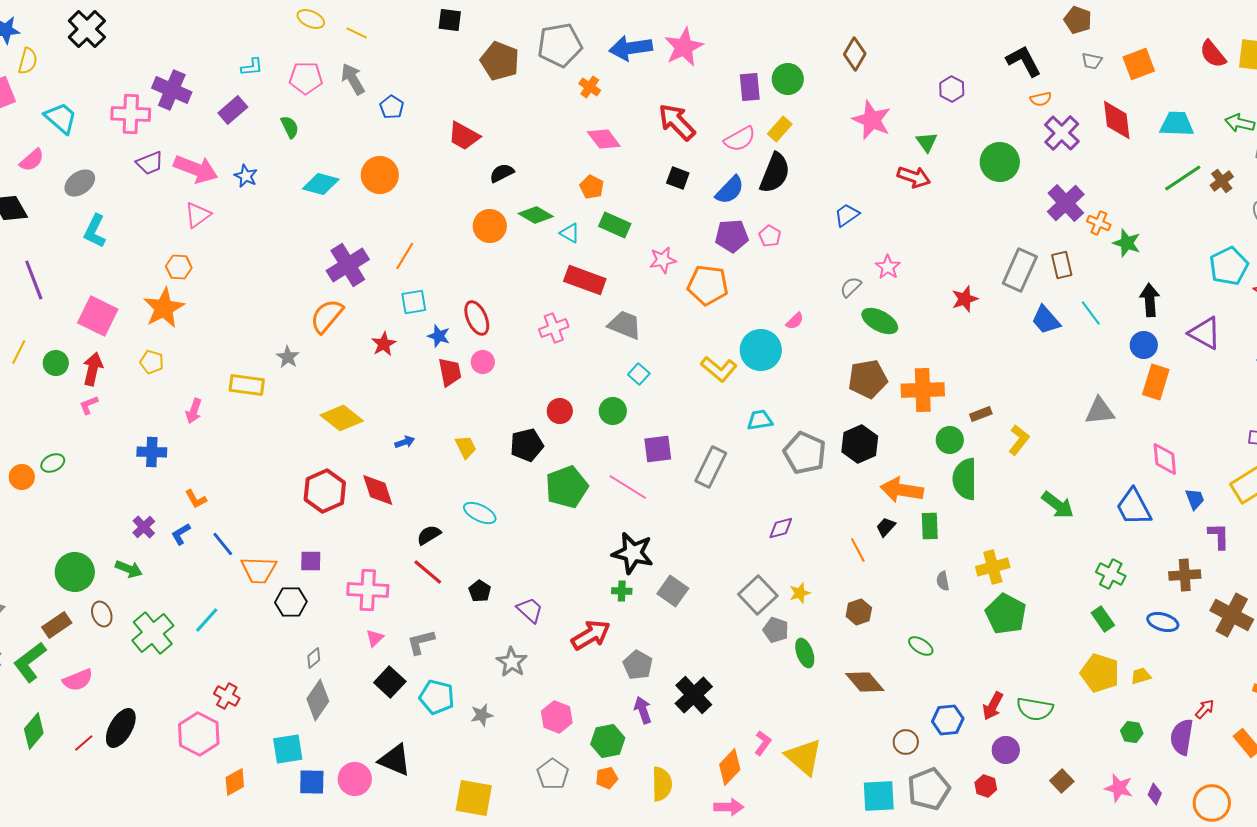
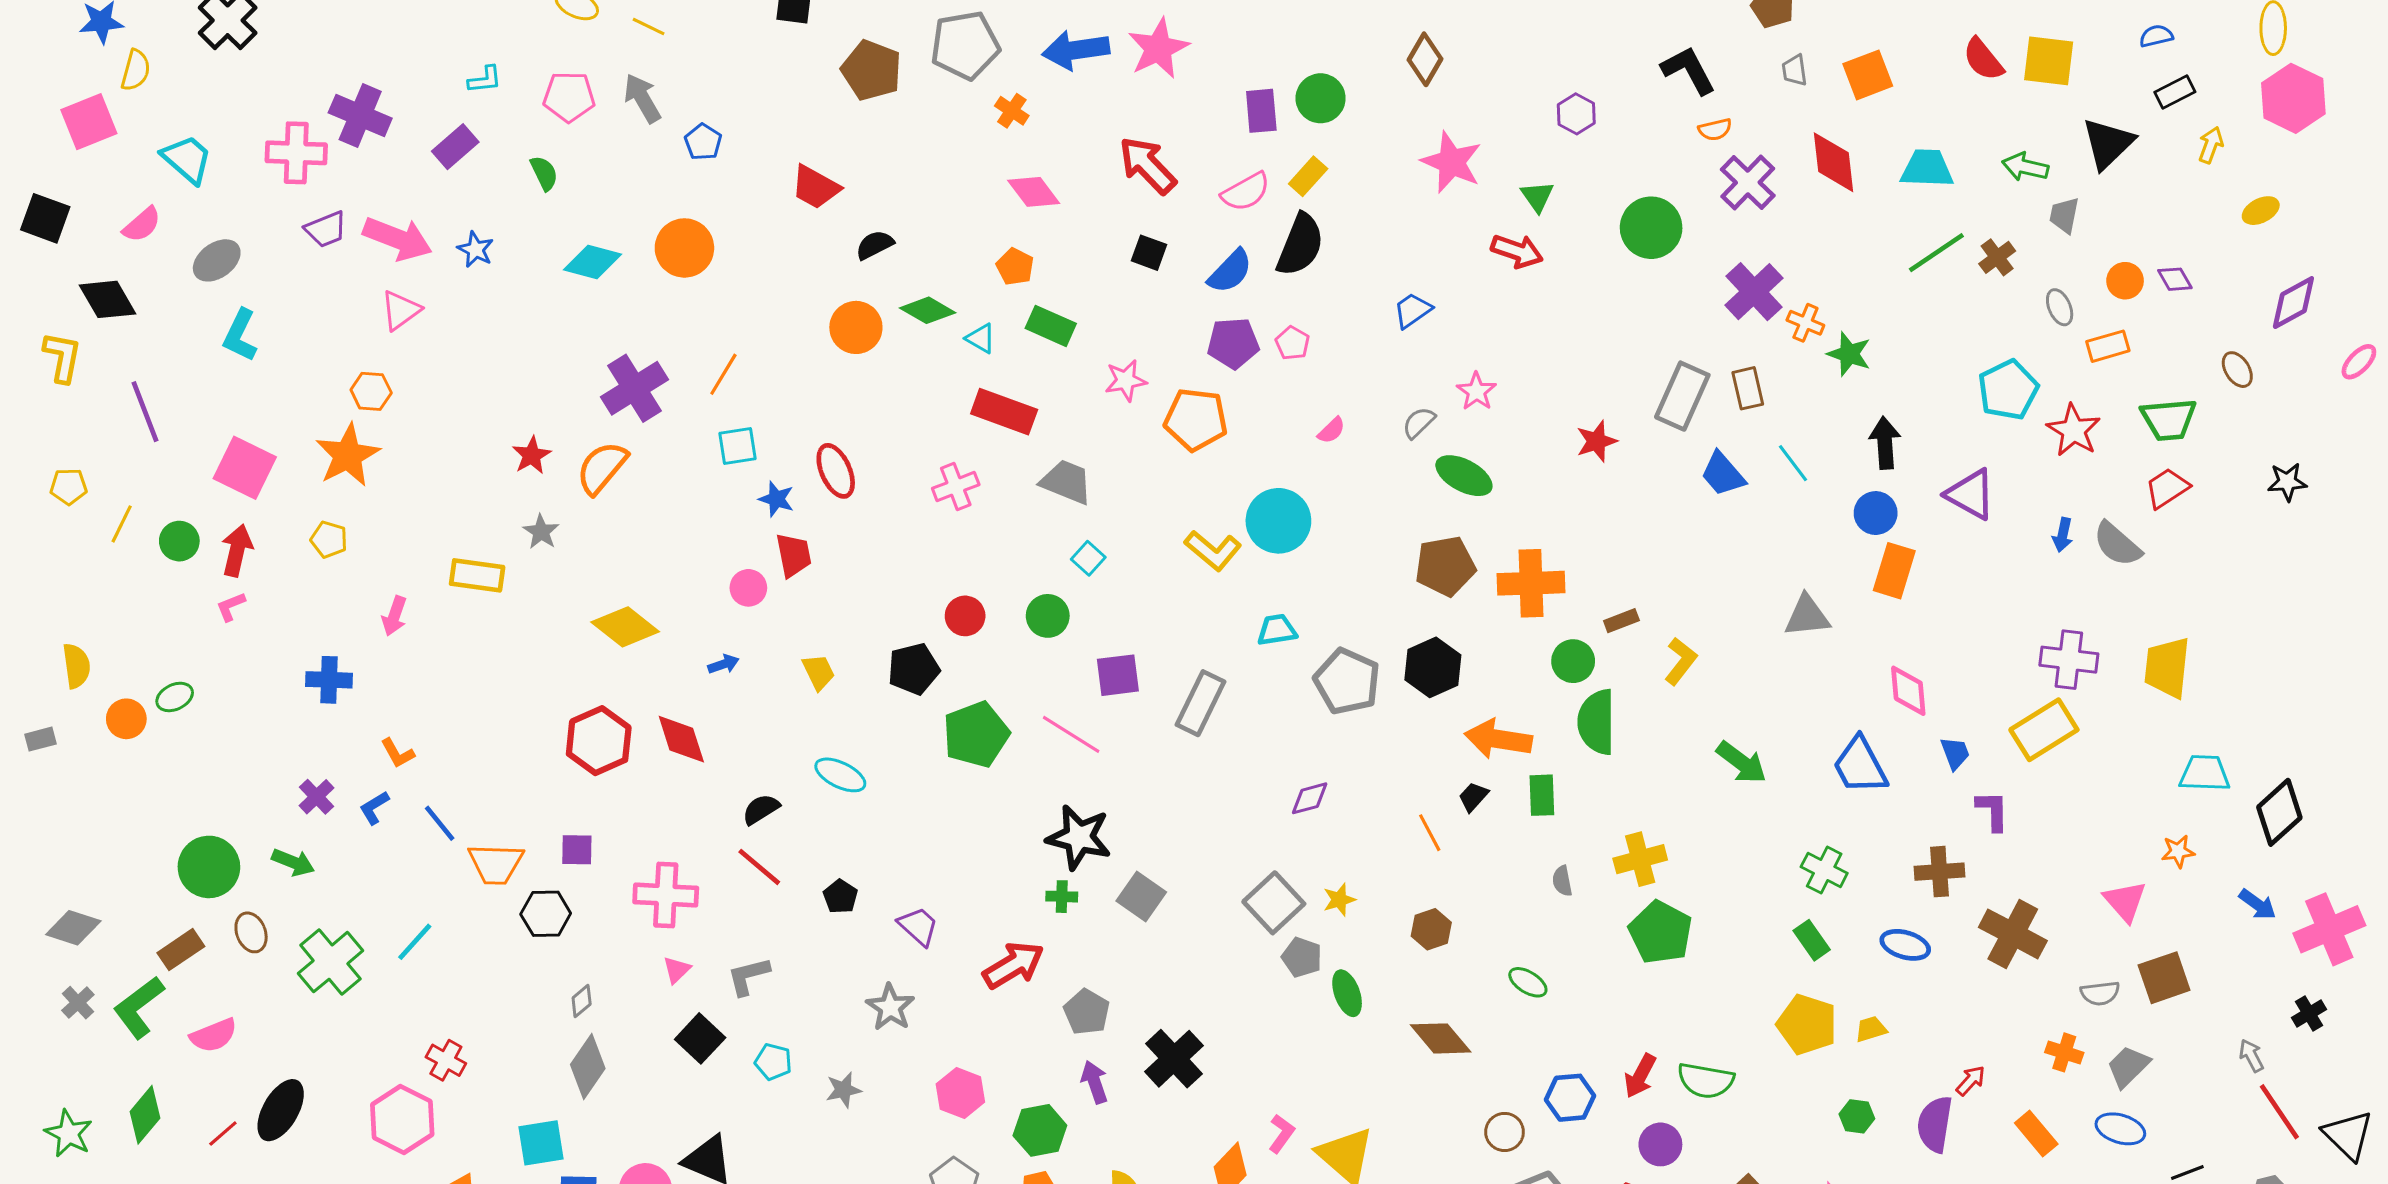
gray trapezoid: (1092, 61) -> (1795, 70), turned 70
pink semicircle: (795, 321) -> (1331, 430), moved
red star: (384, 344) -> (532, 455), moved
pink circle: (483, 362) -> (748, 588), moved
cyan pentagon: (437, 697) -> (773, 1062), size x0.7

